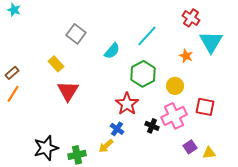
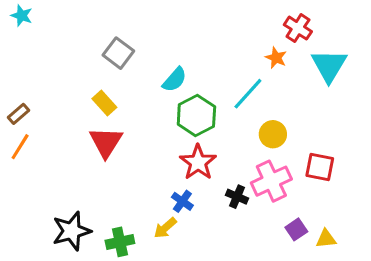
cyan line: (147, 36) -> (248, 94), moved
orange star: (186, 56) -> (276, 58), moved
yellow rectangle: (56, 64) -> (104, 103), moved
green hexagon: (143, 74) -> (196, 116), moved

